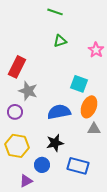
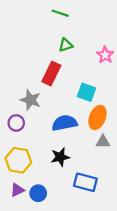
red rectangle: (17, 67) -> (51, 74), moved
blue circle: (42, 165) -> (38, 193), moved
purple triangle: (26, 181) -> (17, 190), moved

